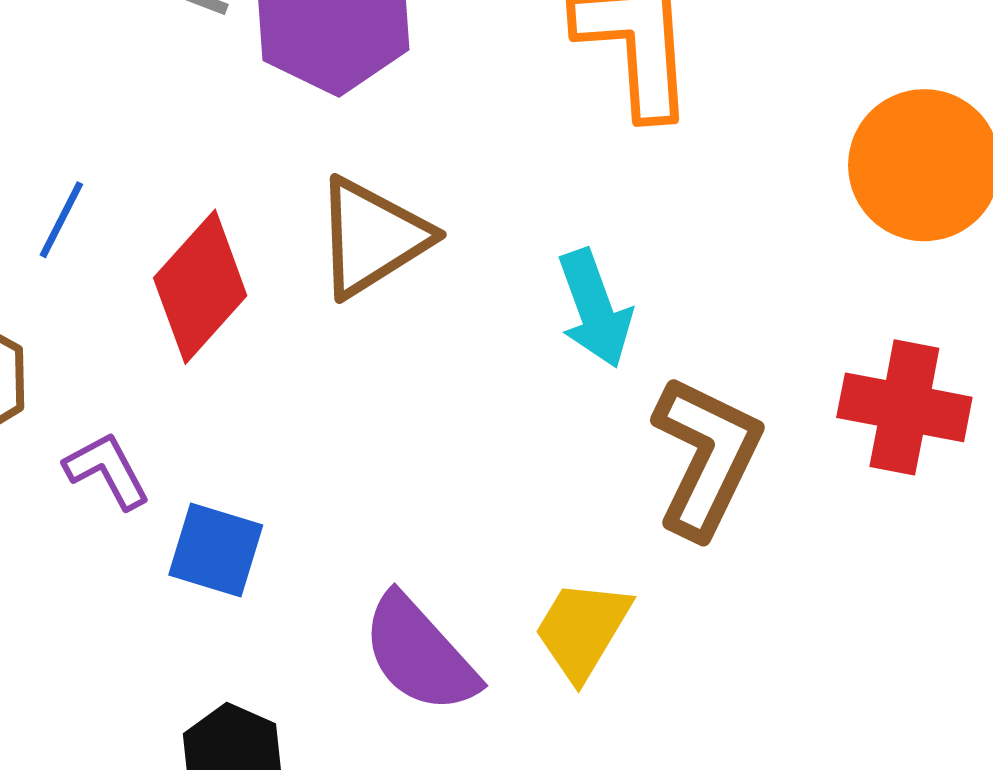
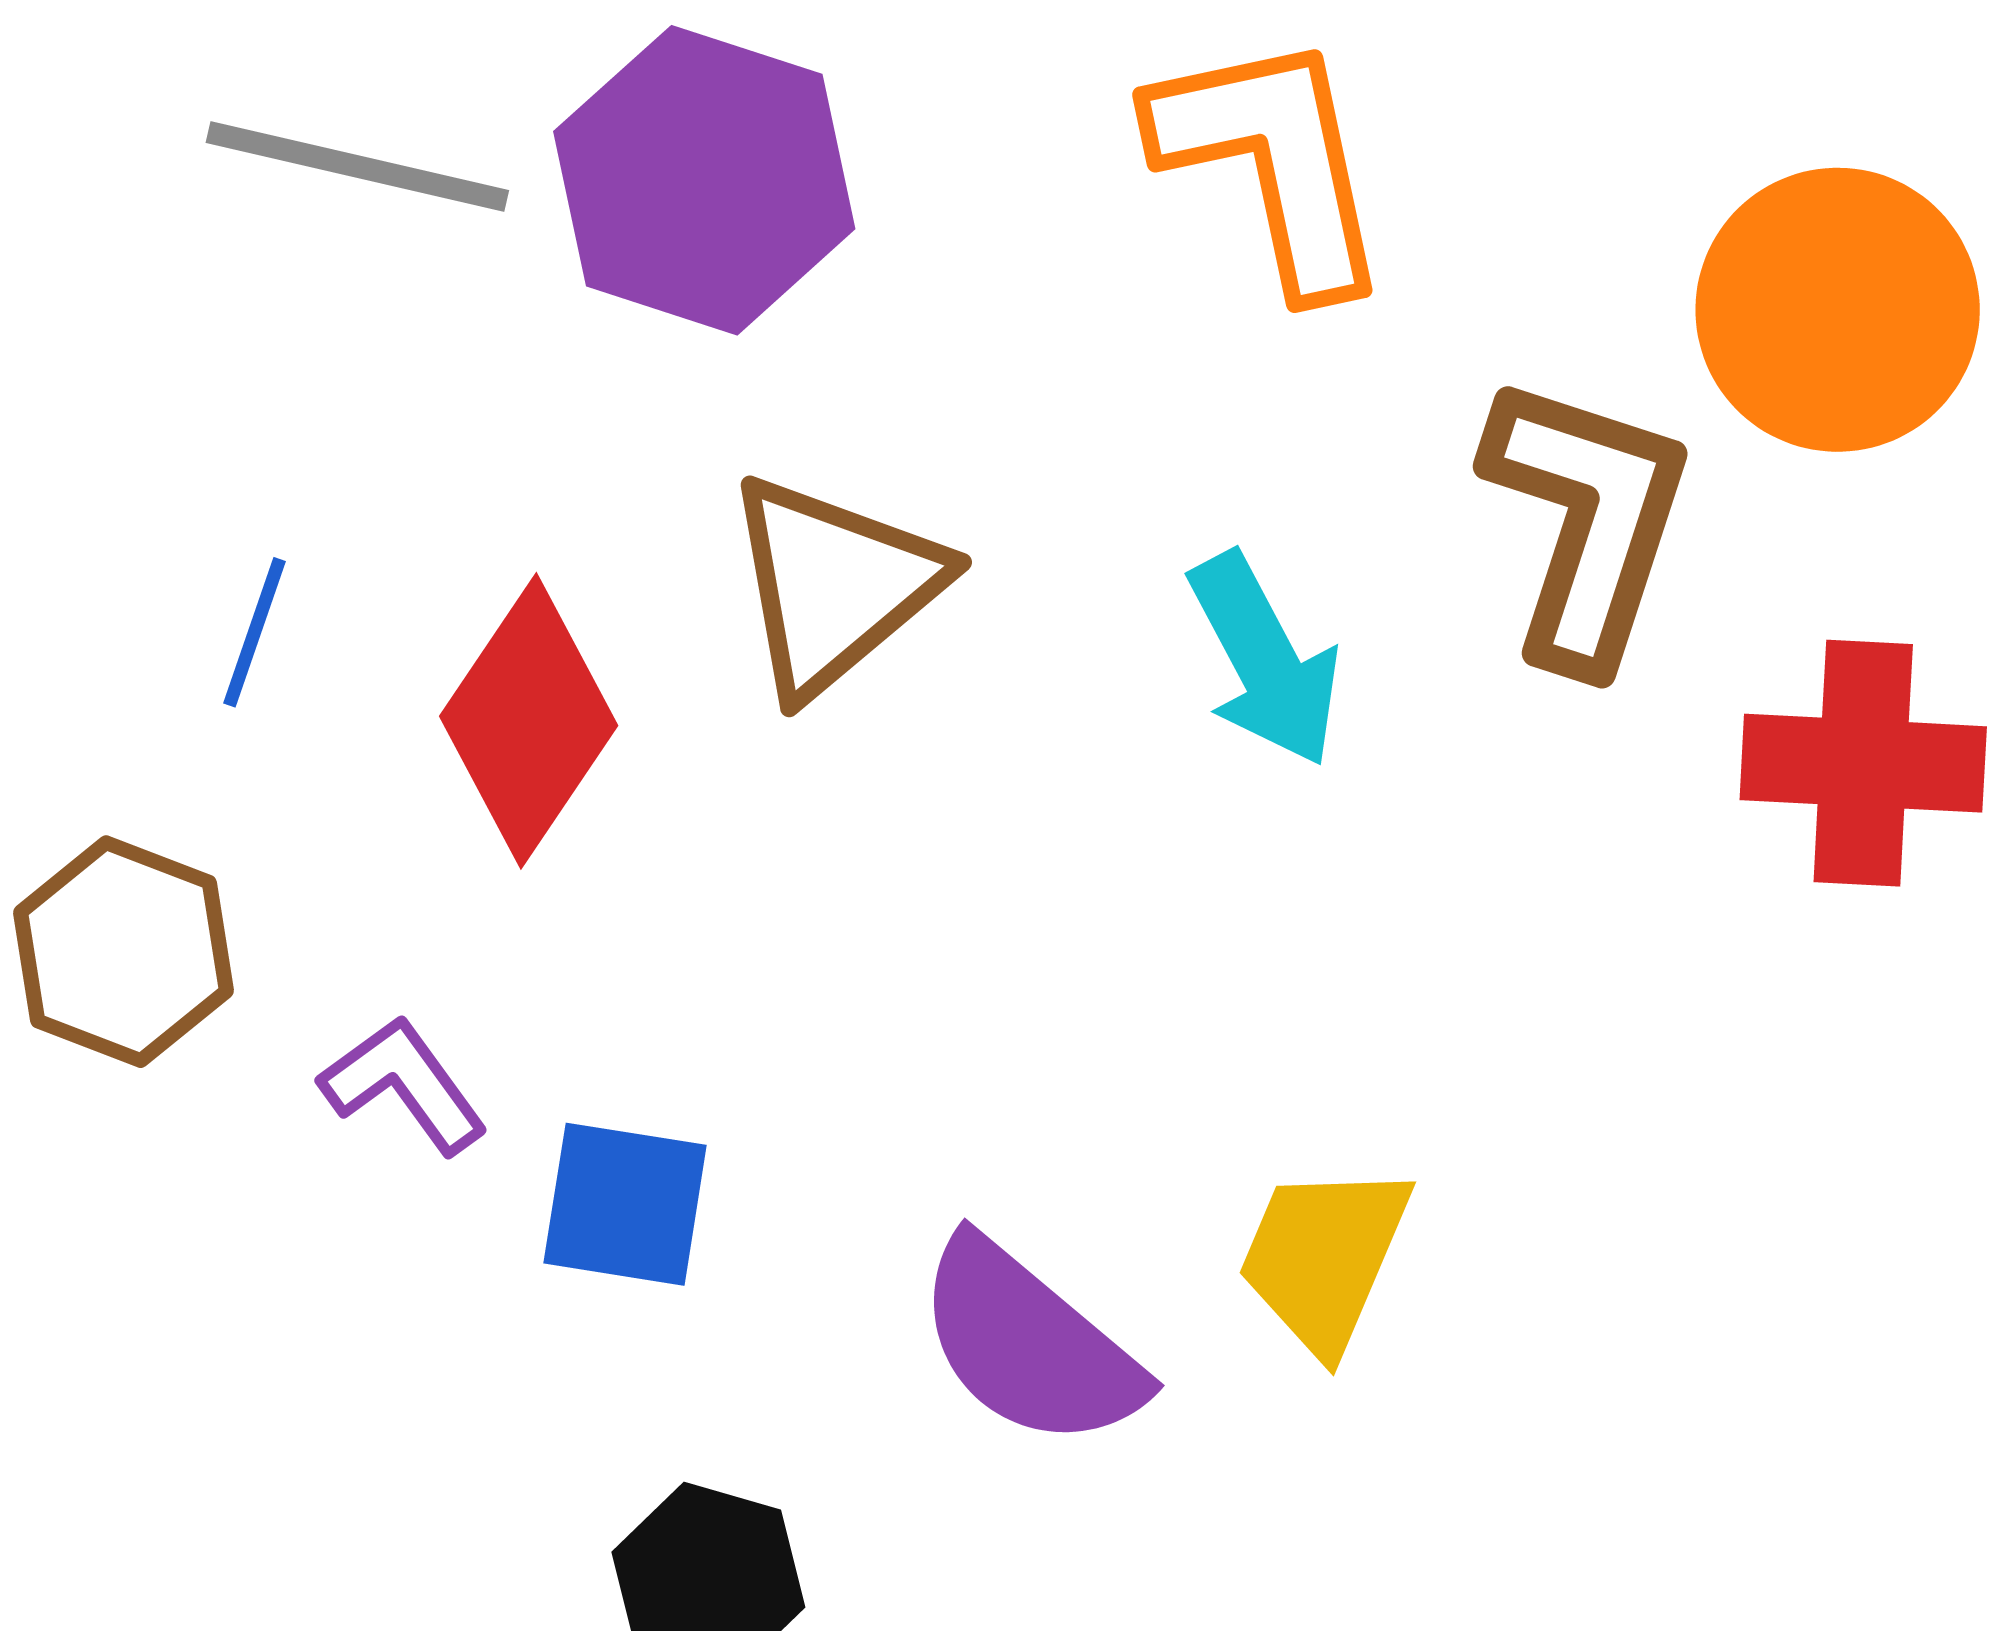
brown L-shape: (707, 457) -> (1587, 521), moved

